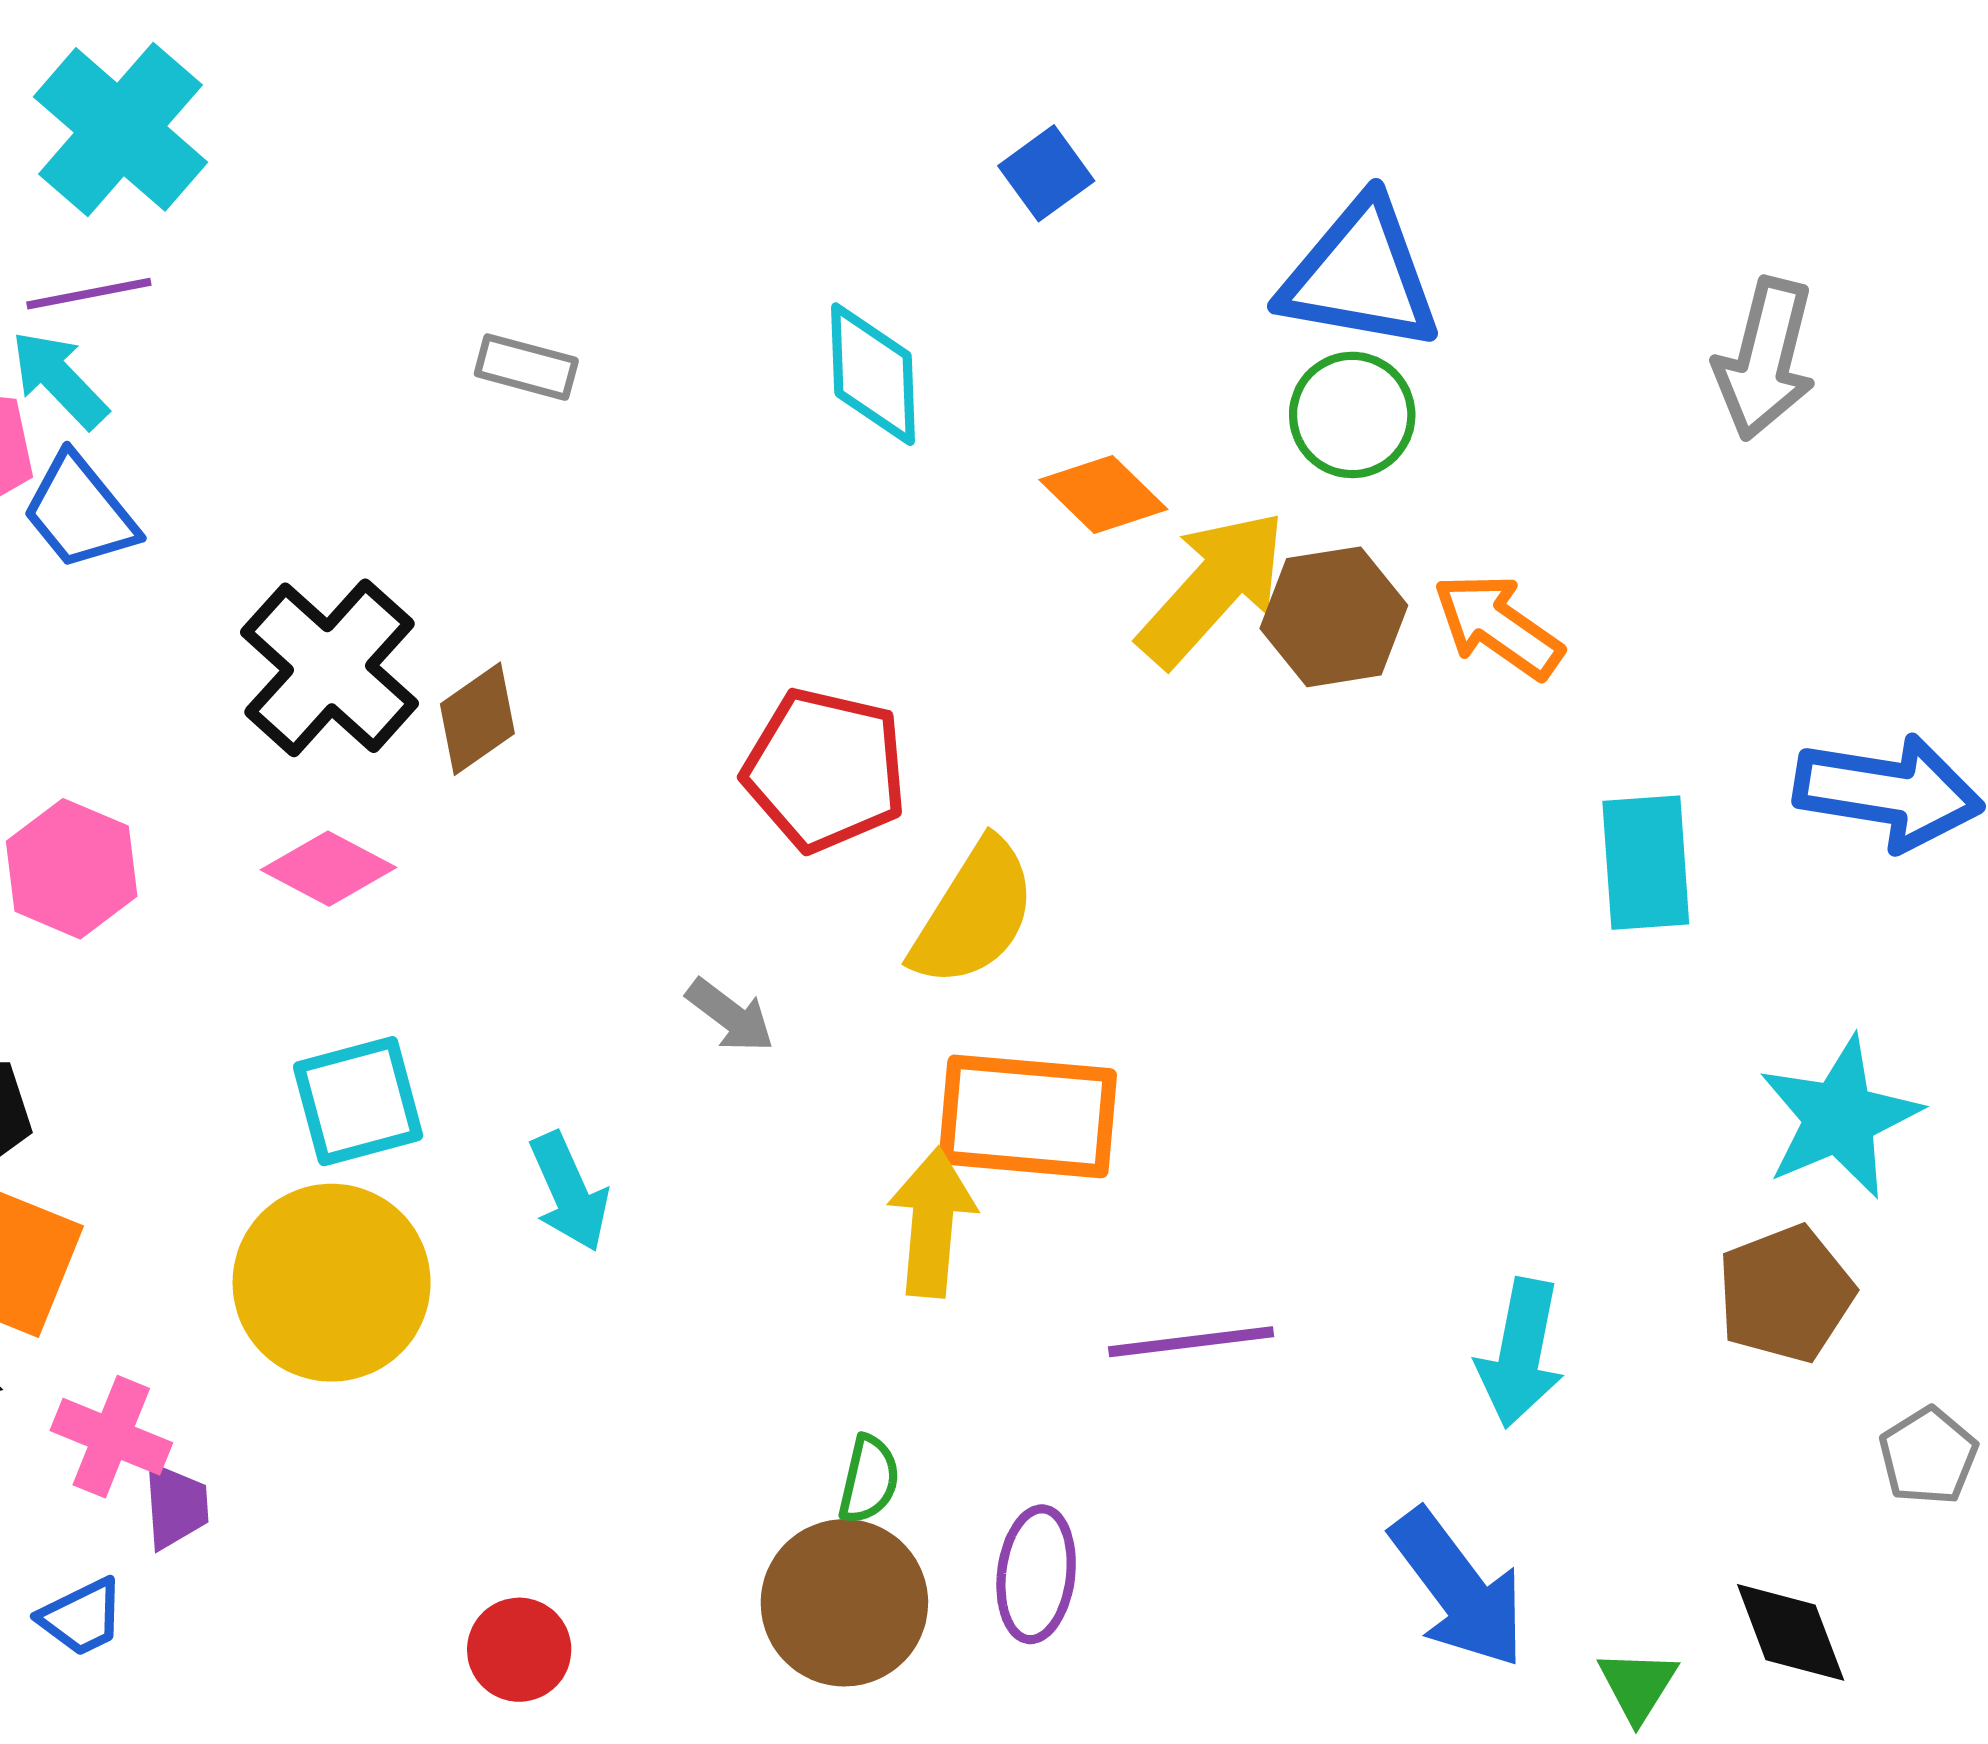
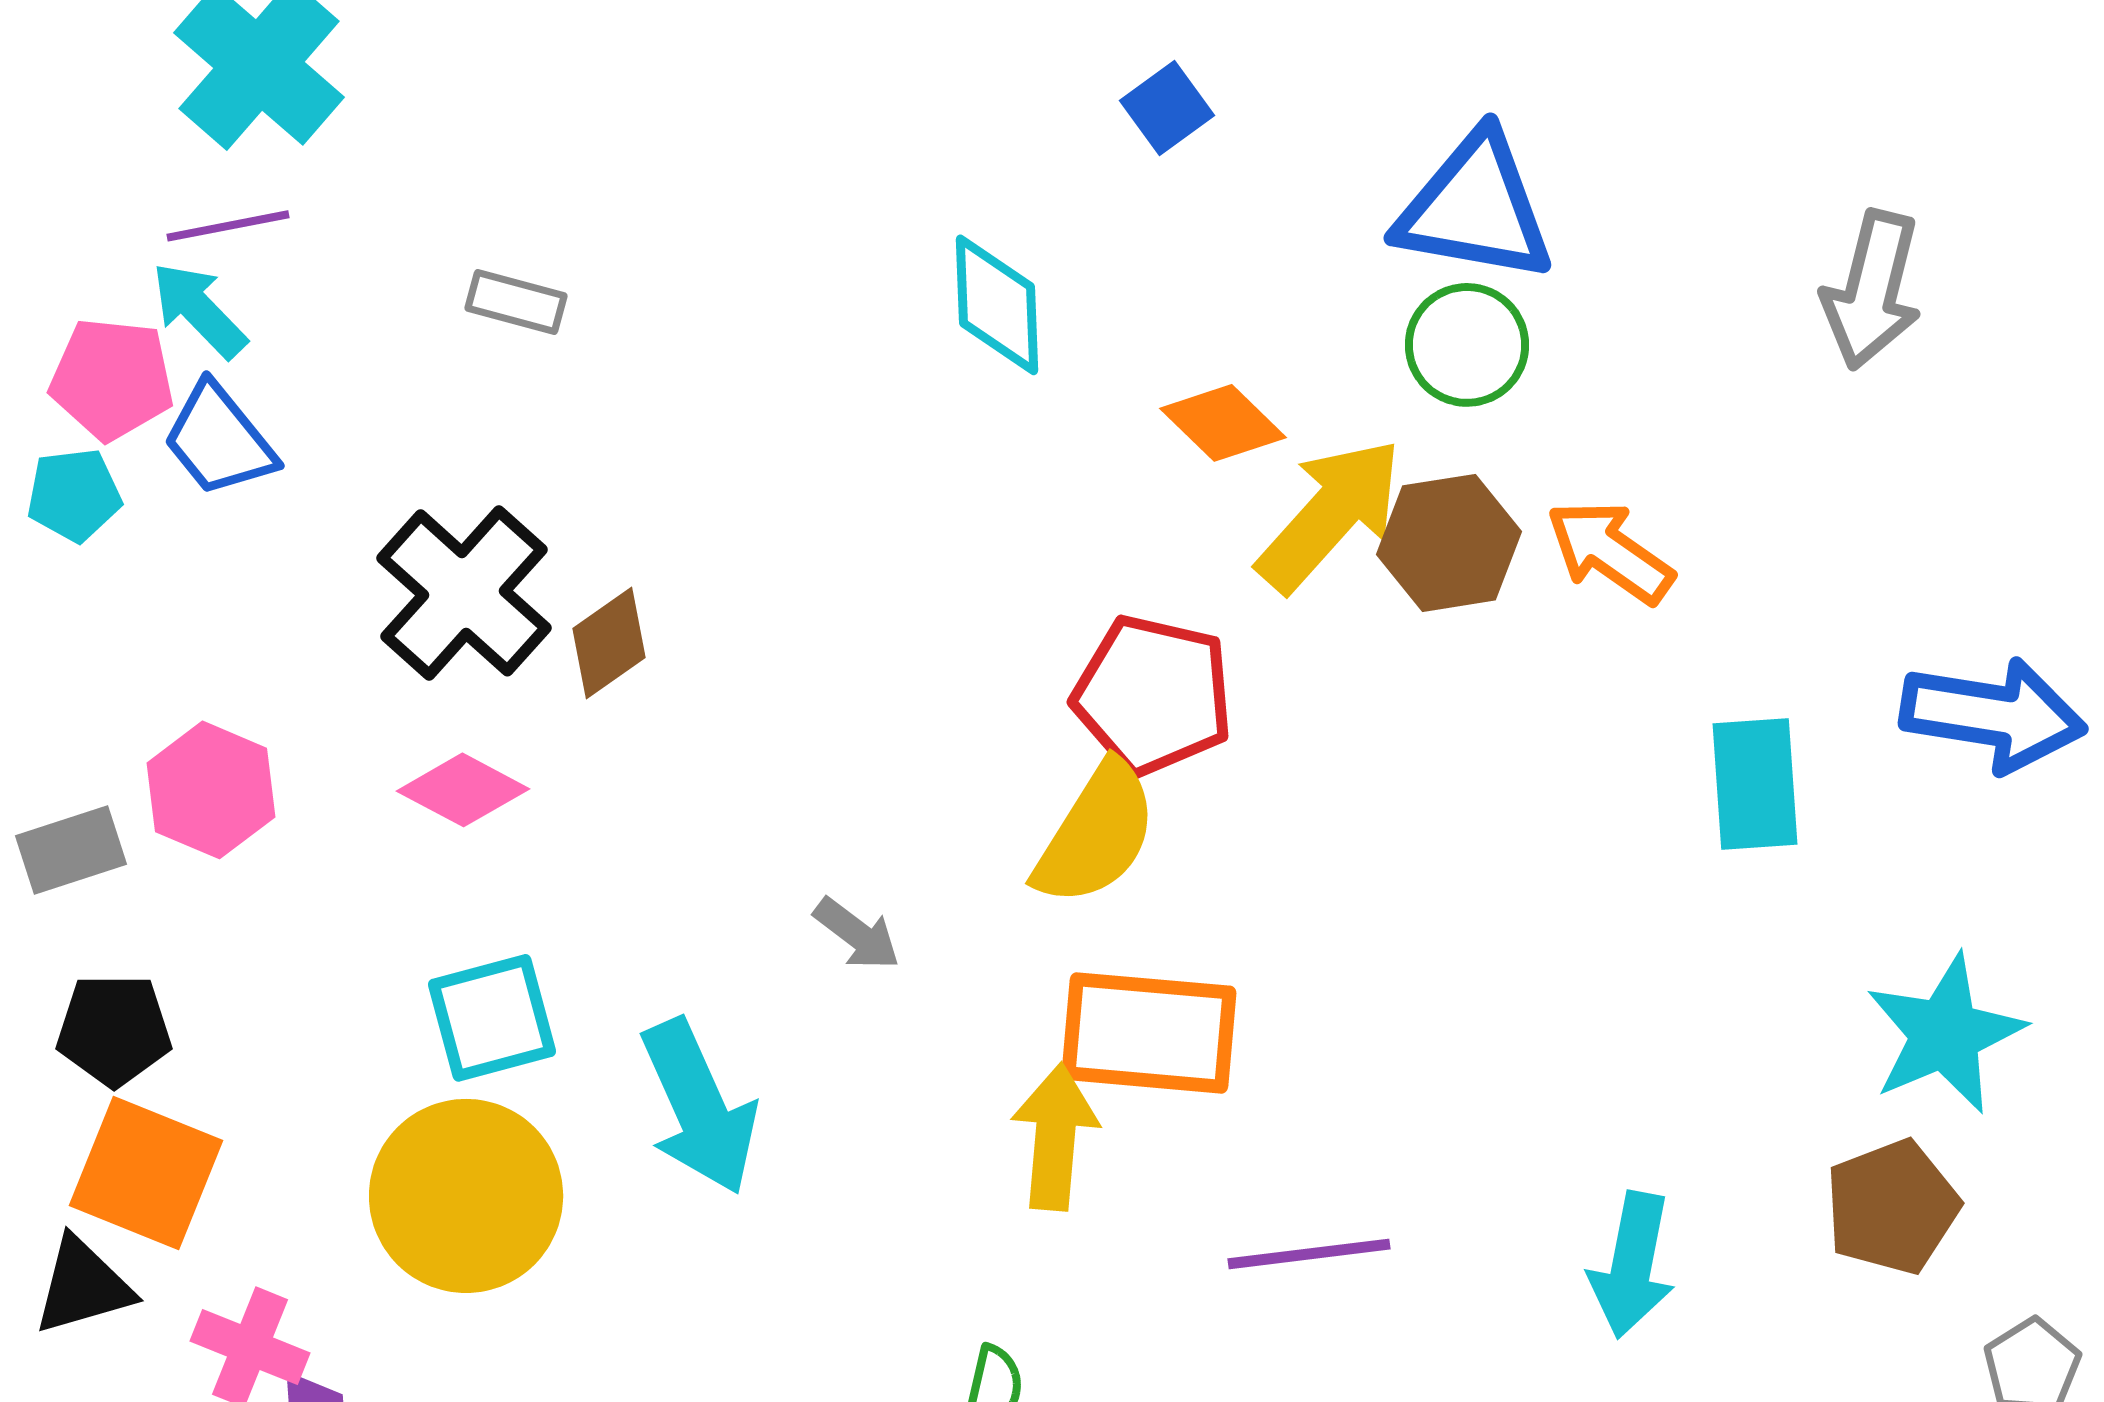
gray rectangle: (526, 367) -> (516, 302), moved
red pentagon: (825, 770) -> (1153, 695), moved
cyan arrow: (569, 1192) -> (699, 1107), size x1.5

